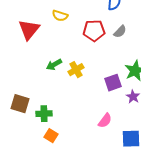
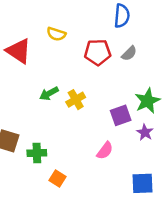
red triangle: (29, 30) -> (19, 51), turned -35
pink semicircle: (105, 121) -> (105, 151), moved
orange square: (51, 136) -> (58, 179), moved

